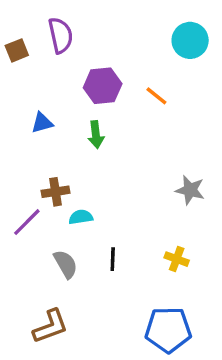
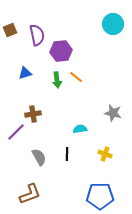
purple semicircle: (61, 35) -> (37, 35), moved
orange line: (156, 96) -> (76, 77), moved
cyan semicircle: (81, 217) -> (80, 129), moved

